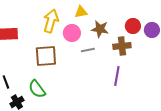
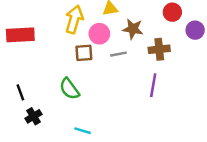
red circle: (133, 26) -> (172, 12), moved
brown square: (46, 56) -> (84, 53), moved, size x0.7
green semicircle: (37, 89) -> (69, 89), moved

